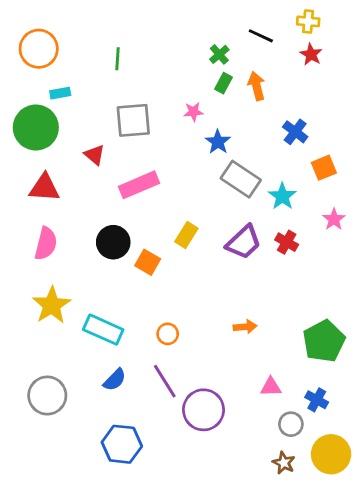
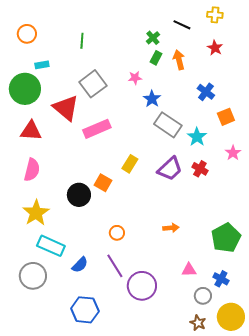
orange circle: (39, 49) -> (27, 34), size x0.7
red star: (311, 54) -> (215, 48), moved
gray square: (133, 120) -> (93, 84), turned -32
red triangle: (95, 155) -> (66, 108), size x1.8
black circle: (113, 242) -> (79, 195), moved
cyan rectangle: (103, 330) -> (51, 246), moved

